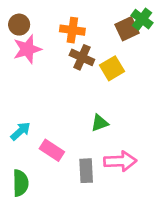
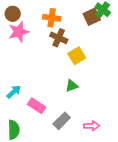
yellow square: (112, 68) -> (77, 56), moved
pink arrow: (120, 161) -> (92, 126), moved, size x0.7
gray rectangle: (86, 171) -> (62, 121), turned 48

